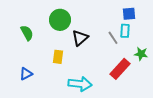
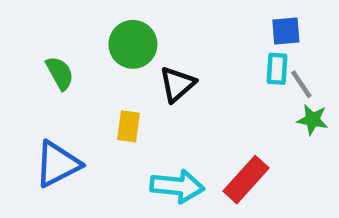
gray line: (113, 38) -> (301, 84), moved
red rectangle: (120, 69) -> (246, 180), moved
blue triangle: (26, 74) -> (58, 164), size x1.6

